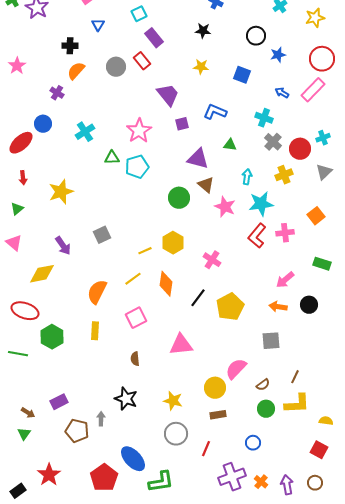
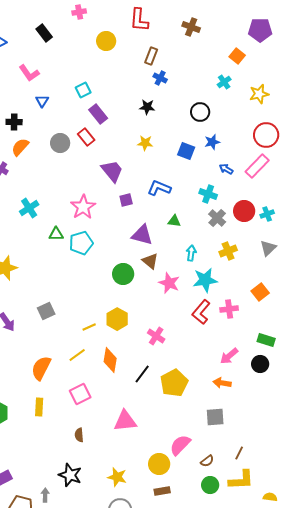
blue star: (278, 55) -> (212, 142), moved
red circle: (300, 149) -> (244, 211), moved
black circle: (309, 305) -> (260, 364), moved

